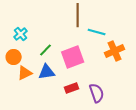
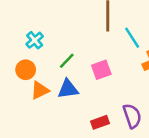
cyan line: (97, 32) -> (132, 38), turned 42
pink square: (73, 57) -> (101, 70), size x0.7
red rectangle: (72, 88) -> (100, 122), moved

